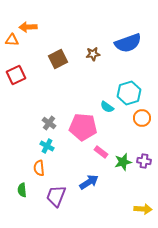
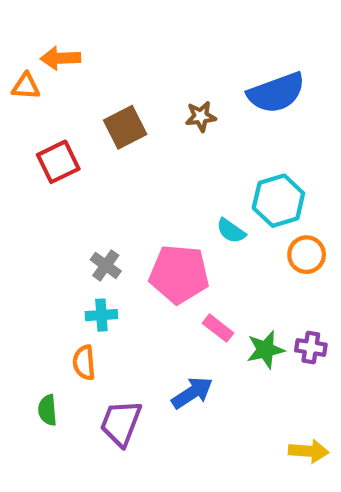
red square: (16, 75) -> (58, 162), moved
cyan cross: (47, 146) -> (101, 315), turned -32

